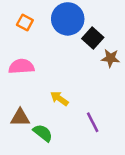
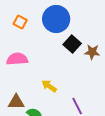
black square: (93, 38) -> (72, 44), moved

